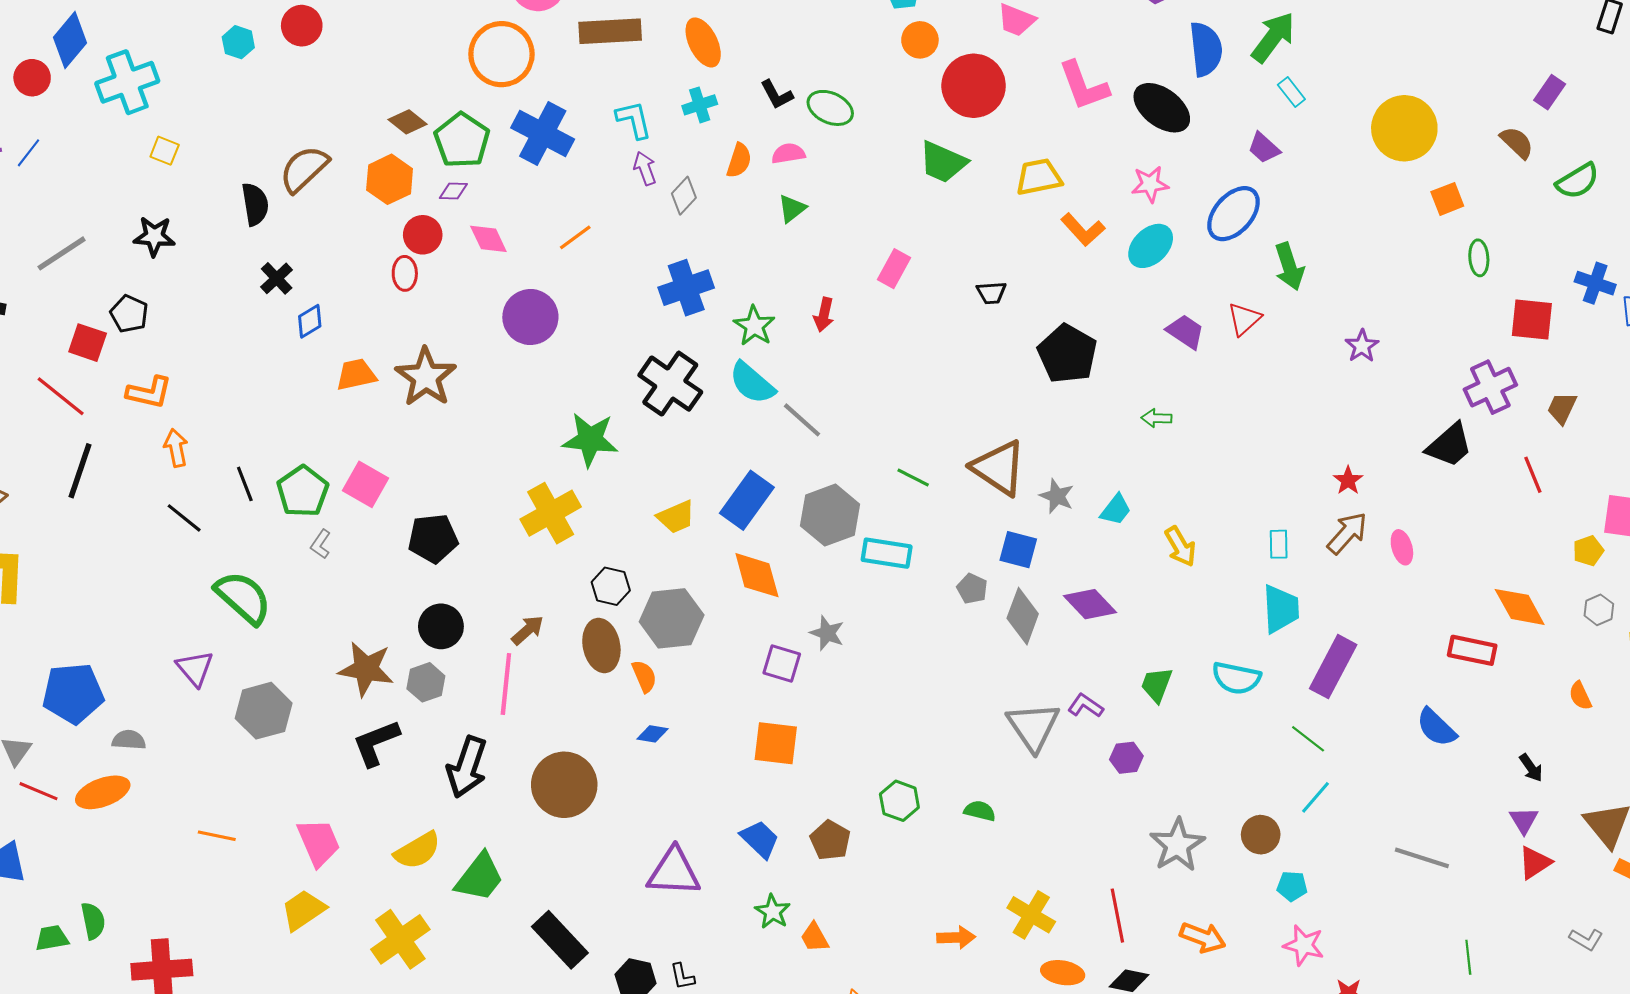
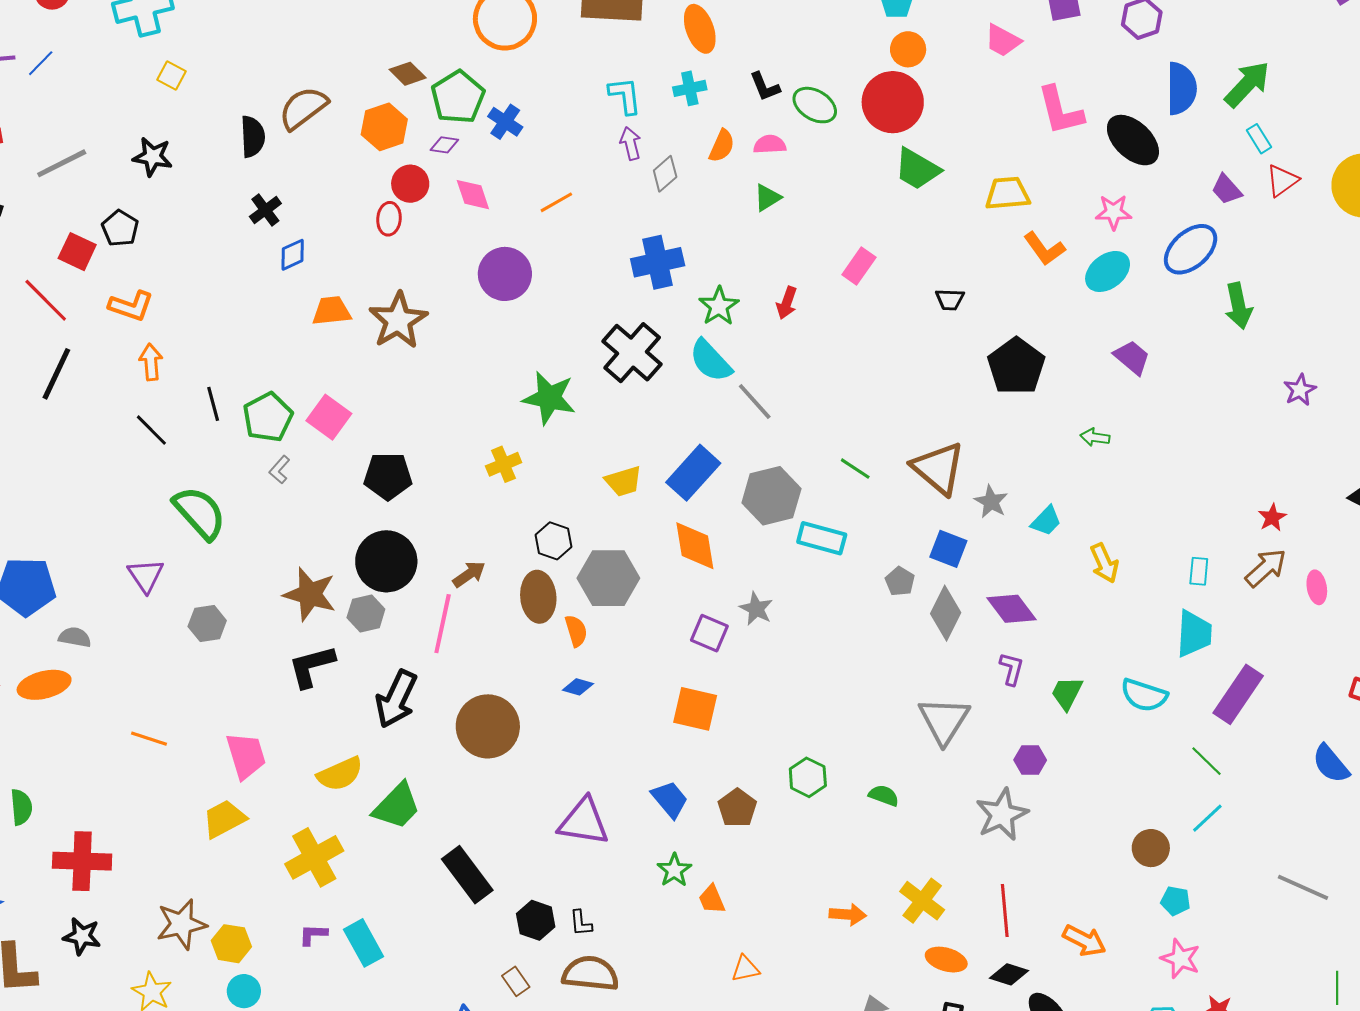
red circle: (974, 86) -> (893, 102), moved
blue cross: (543, 134) -> (505, 122), moved, size x0.6
red triangle: (1244, 319) -> (1282, 181), moved
yellow cross: (551, 513) -> (504, 464), size x0.6
black circle: (441, 626) -> (386, 561), size x1.4
purple L-shape: (1085, 706) -> (1012, 669), moved, turned 64
gray hexagon: (264, 711) -> (207, 623), size x0.7
gray star: (1177, 845) -> (1002, 815), moved

